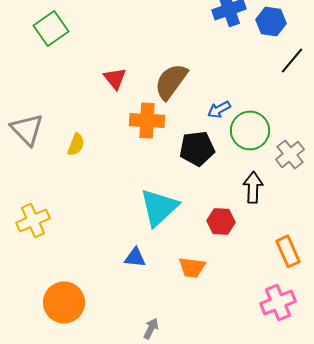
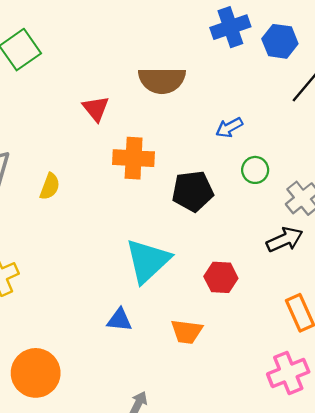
brown semicircle: (171, 81) -> (162, 80), moved, turned -126
blue arrow: (219, 109) -> (229, 127), moved
green circle: (250, 130) -> (255, 170), size x0.6
black arrow: (253, 187) -> (285, 240), moved, turned 64

